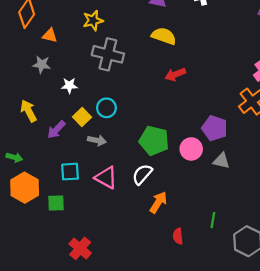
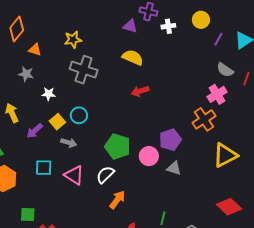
purple pentagon: (215, 128) -> (170, 140), turned 30
green square: (56, 203) -> (28, 215), moved

